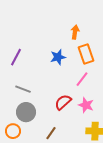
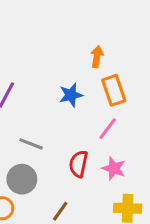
gray line: (23, 89) -> (31, 144), moved
red semicircle: (63, 102) -> (79, 164), turned -36

